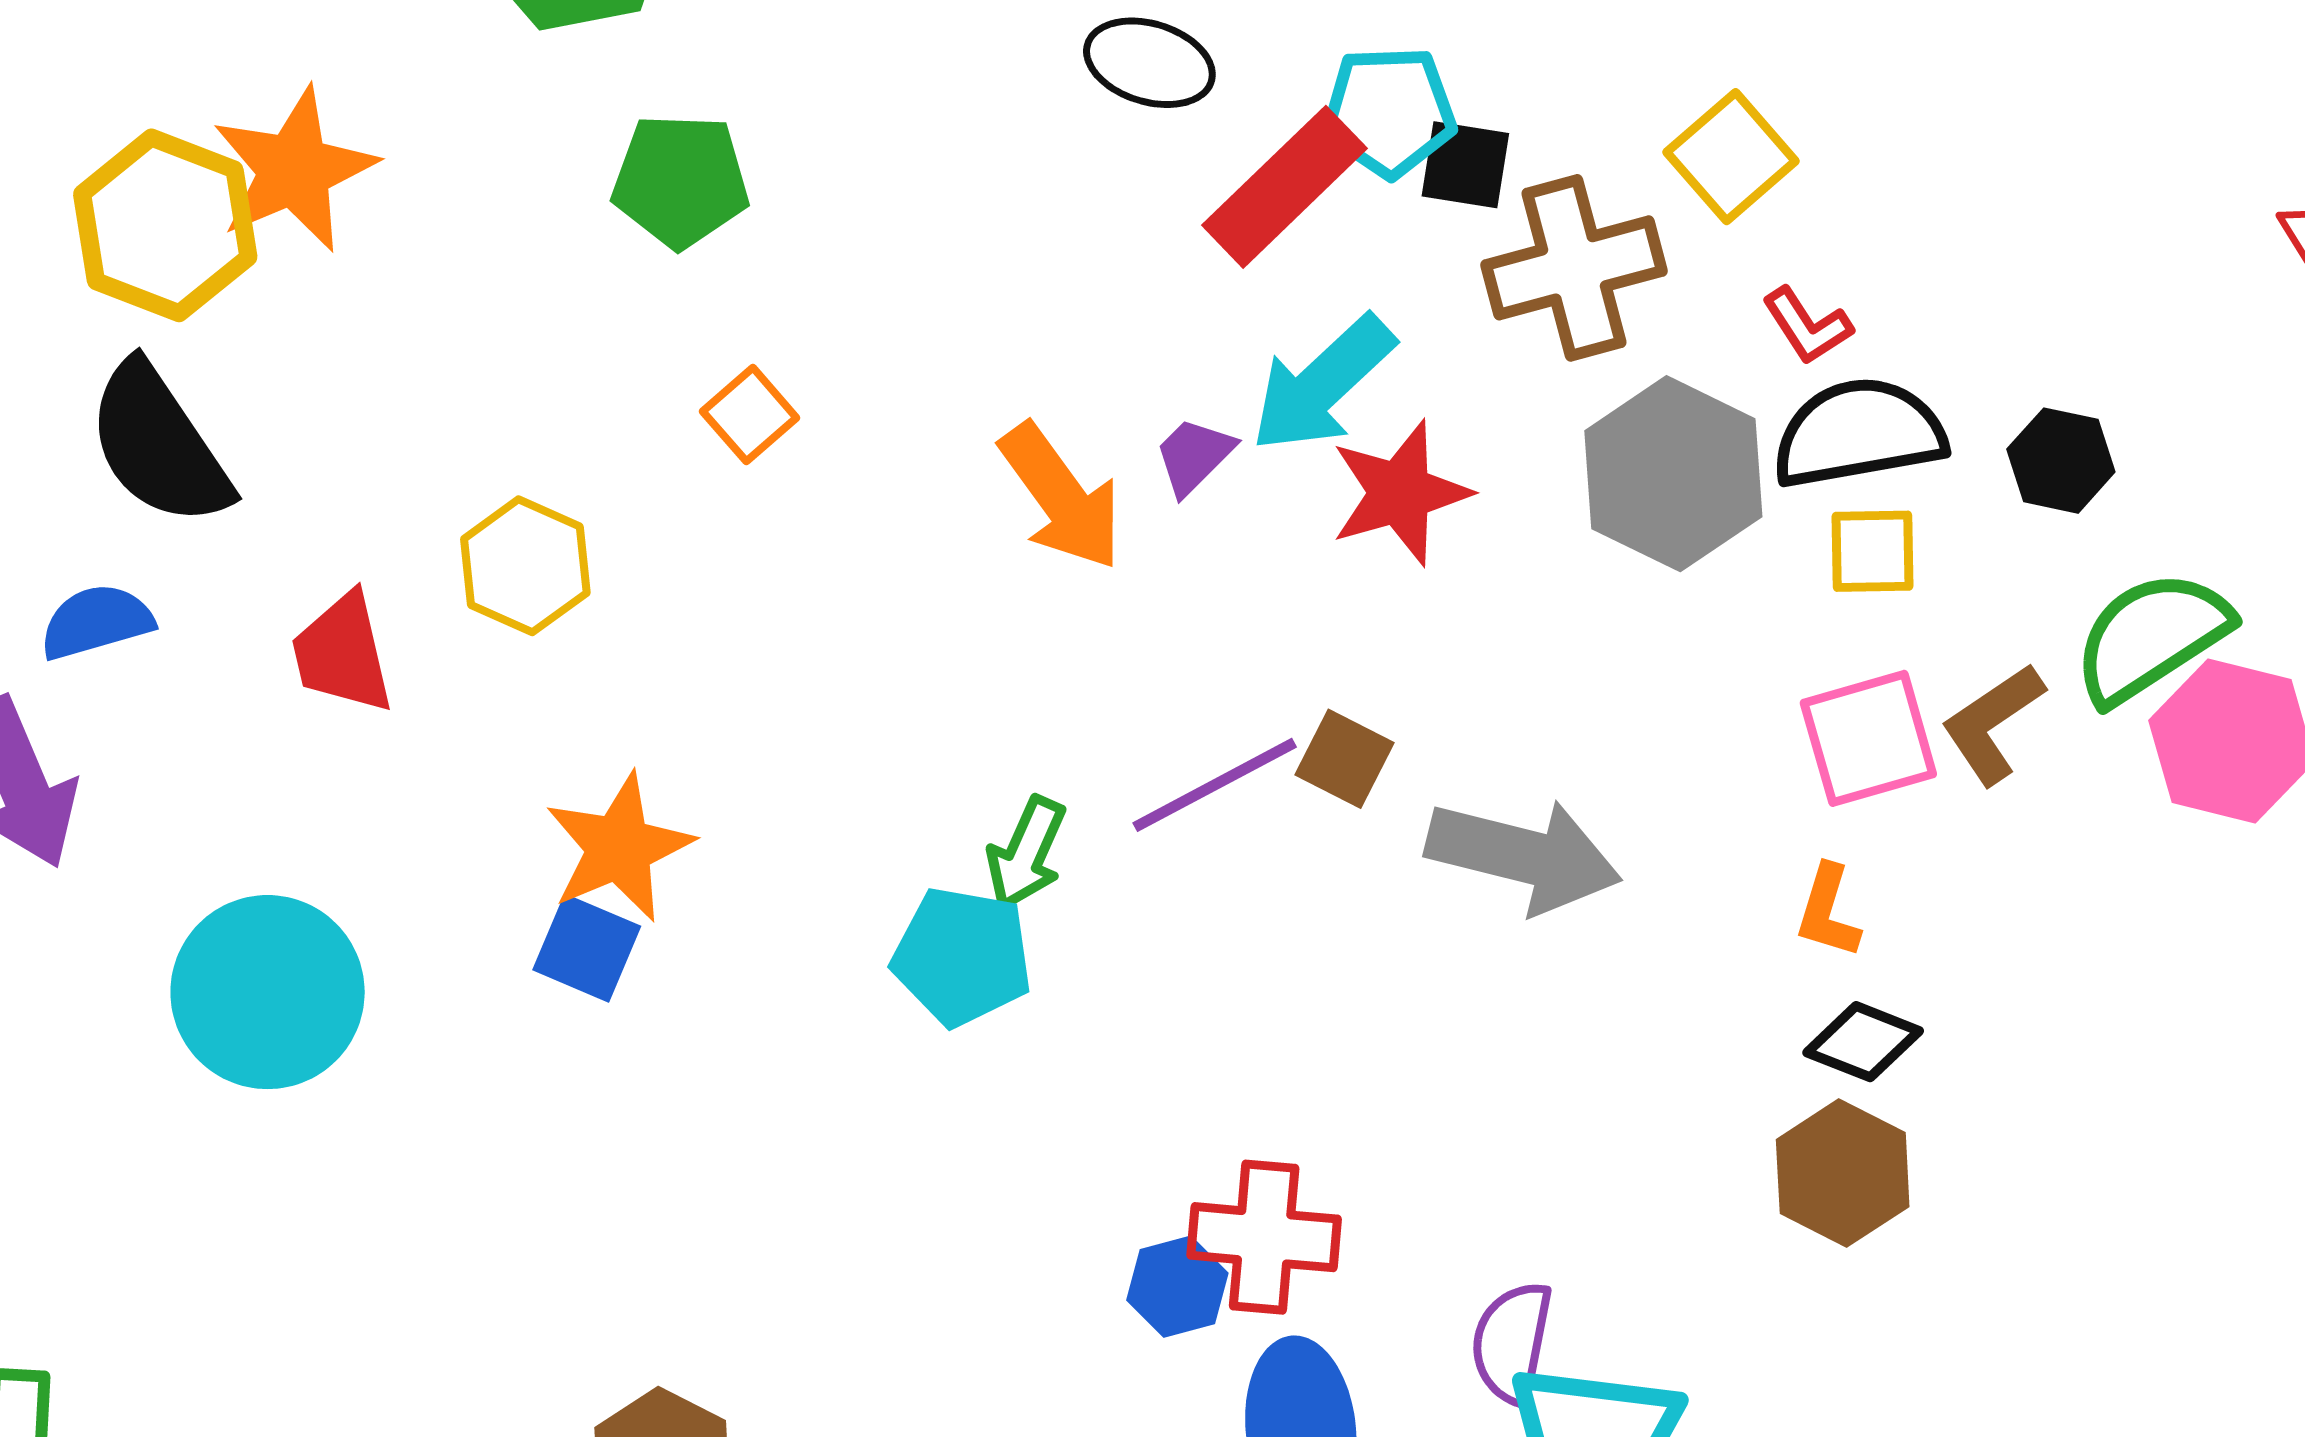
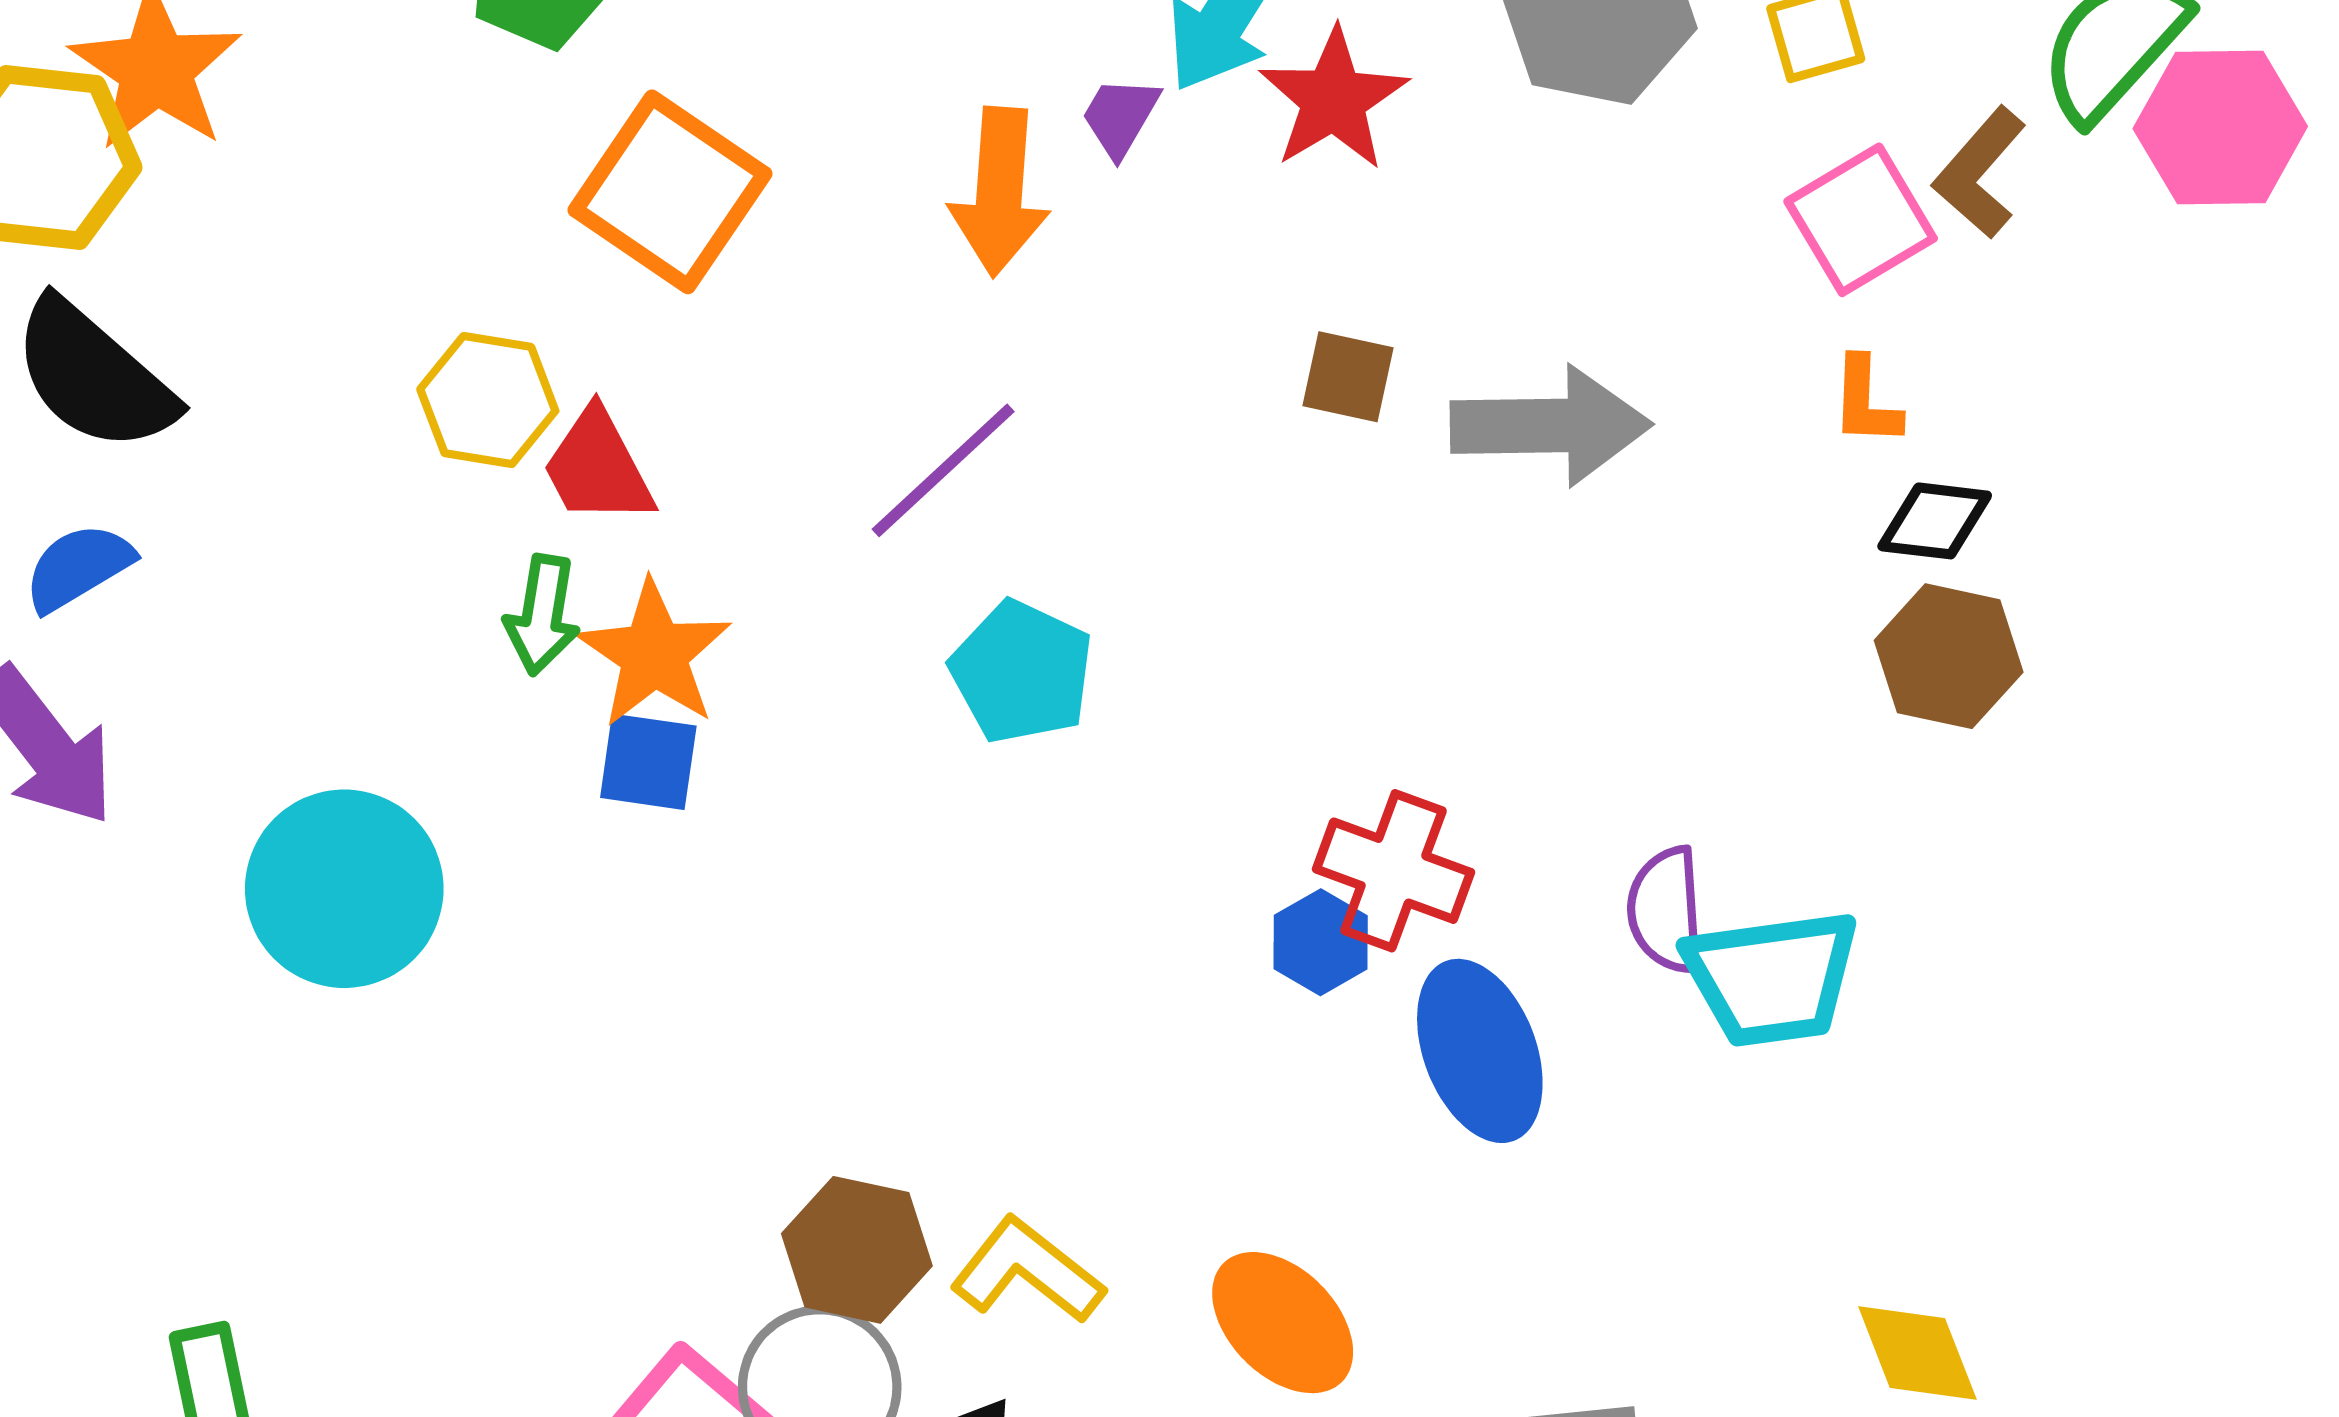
orange square: (750, 415) -> (670, 192), size x2.0
orange arrow: (1061, 497) -> (999, 192), turned 55
red trapezoid: (342, 653) -> (598, 467), moved
purple line: (1215, 785) -> (943, 470), moved
green arrow: (1026, 853) -> (542, 615), moved
cyan pentagon: (962, 956) -> (1022, 672), turned 30
red cross: (1264, 1237) -> (1393, 871), turned 30

